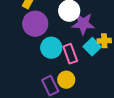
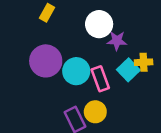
purple circle: (35, 24) -> (46, 61), moved
purple star: (83, 24) -> (117, 41), size x0.7

